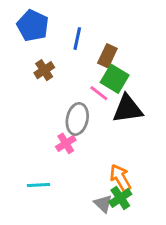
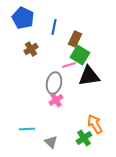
pink line: (99, 93) -> (69, 65), turned -56
pink cross: (66, 143) -> (56, 100), moved
orange arrow: (120, 178) -> (95, 124), moved
gray triangle: (103, 204) -> (51, 142), moved

